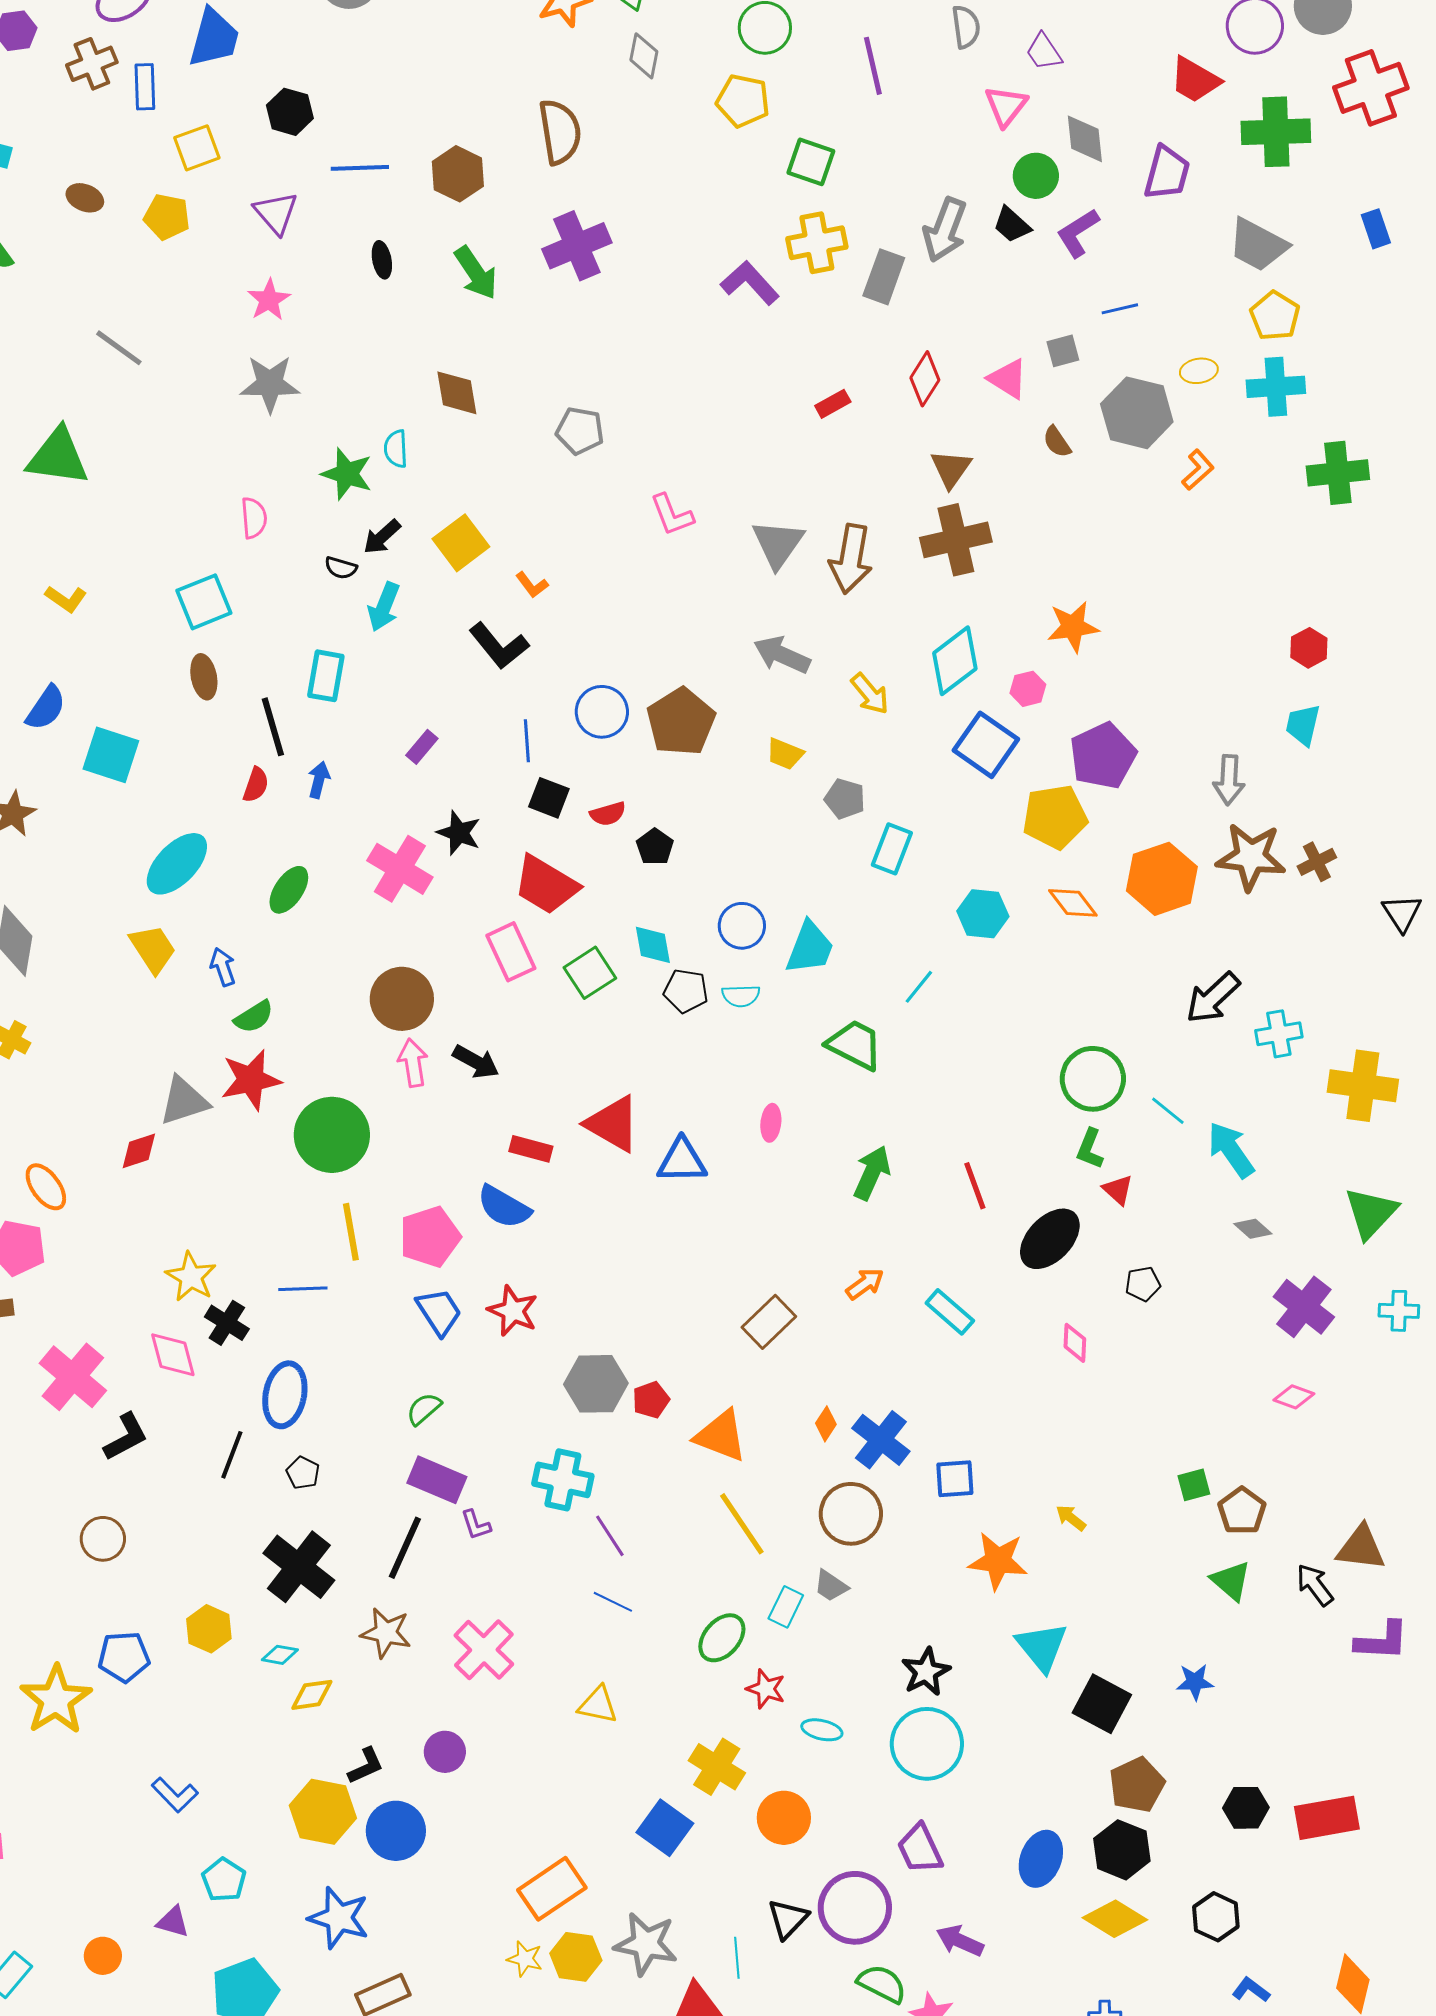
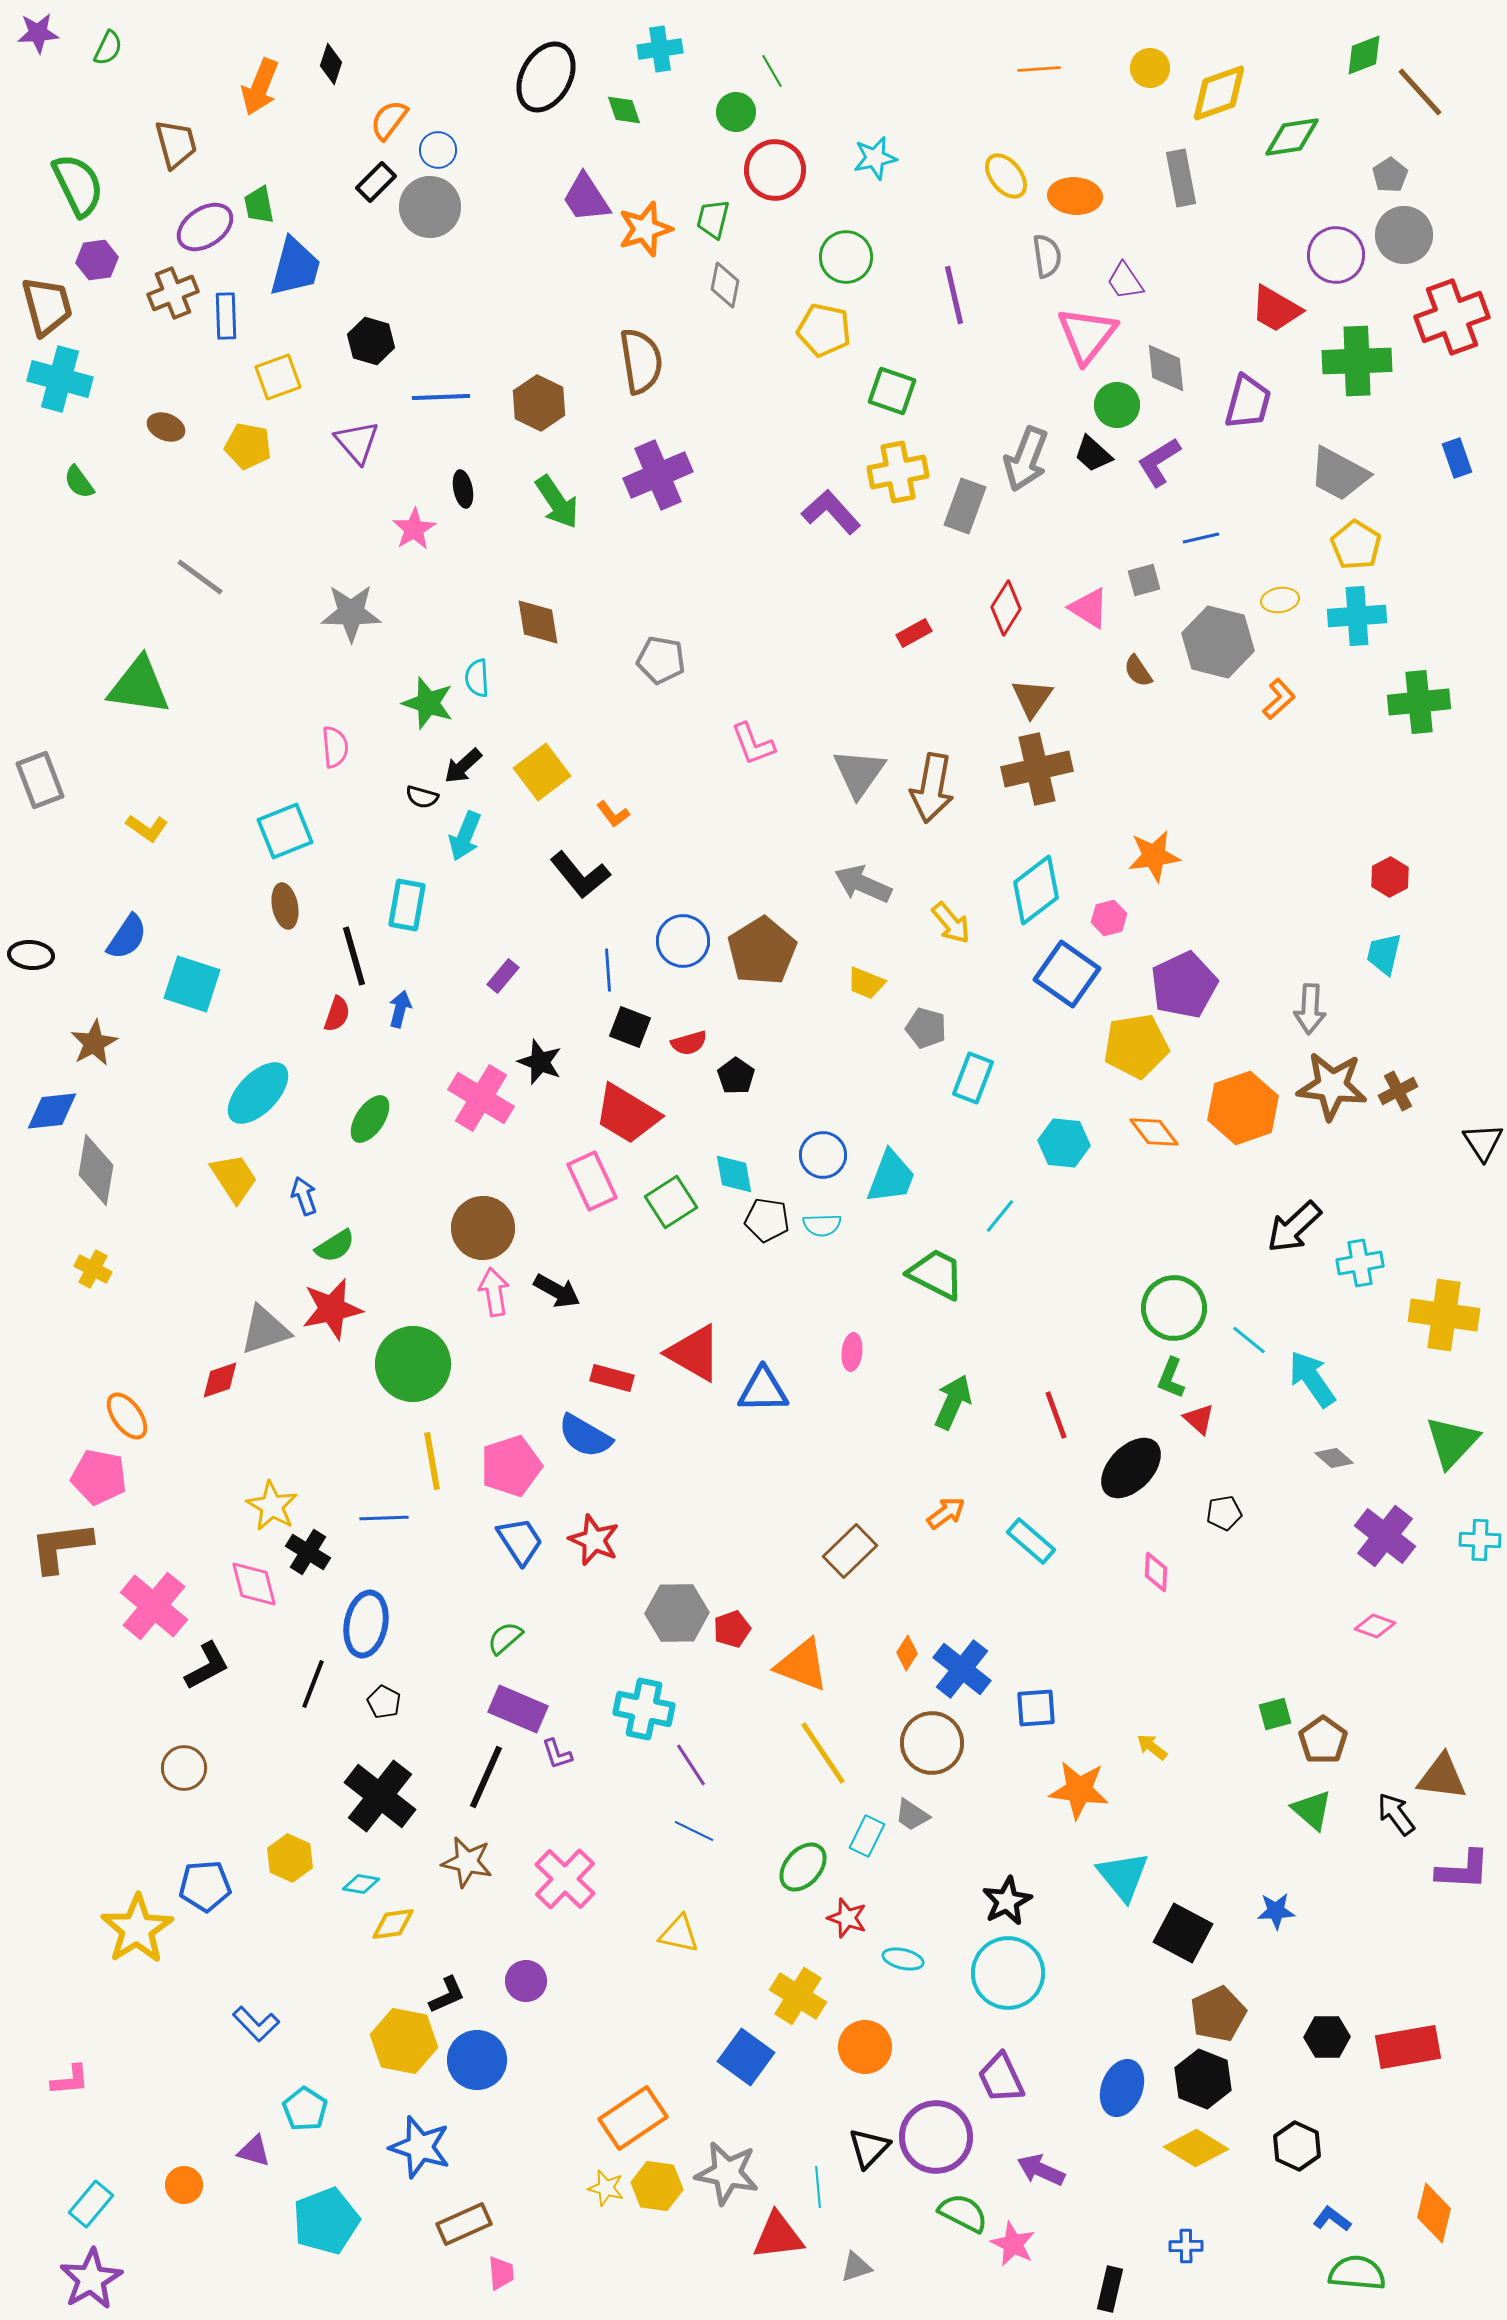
pink triangle: (1006, 106) -> (1087, 335), size x1.4
pink star: (269, 300) -> (414, 529), moved

